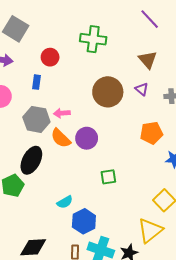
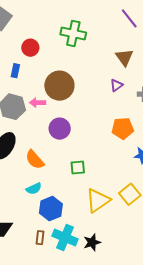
purple triangle: (142, 89) -> (116, 85), turned 40
brown circle: (108, 92) -> (59, 86), moved
orange semicircle: (61, 138) -> (35, 160), moved
yellow triangle: (150, 231) -> (98, 200), moved

